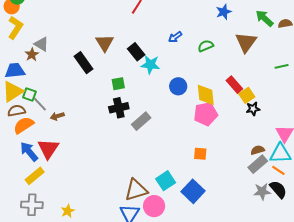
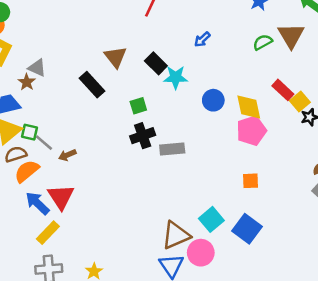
green semicircle: (206, 46) -> (263, 42), moved
gray rectangle: (141, 121) -> (172, 149), turned 42

